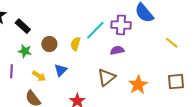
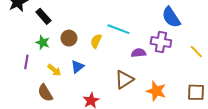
purple cross: (121, 25) -> (161, 42), moved
cyan line: (95, 30) -> (118, 29), turned 60
orange star: (138, 85) -> (156, 91), turned -30

